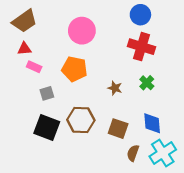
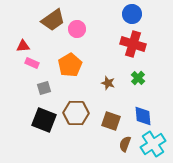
brown trapezoid: (24, 21) -> (53, 20), moved
pink circle: (82, 31) -> (77, 29), size x0.7
orange pentagon: (74, 69) -> (70, 65), turned 30

